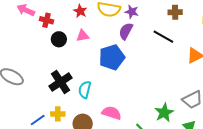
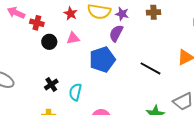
brown cross: (175, 12) -> (154, 12), moved
black line: (163, 37) -> (150, 68), moved
black cross: (61, 82) -> (51, 84), size x0.6

